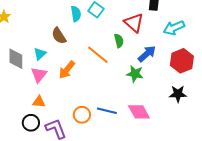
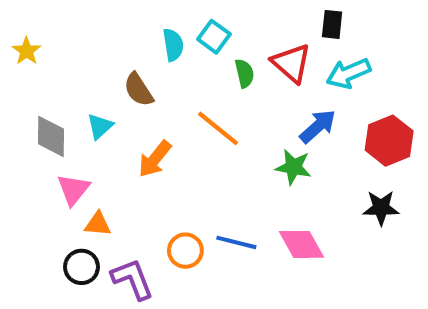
cyan arrow: (174, 28) -> (348, 73), moved
green semicircle: (119, 41) -> (244, 73), moved
pink triangle: (39, 75) -> (73, 189), moved

